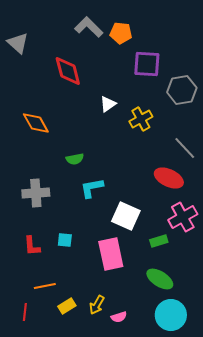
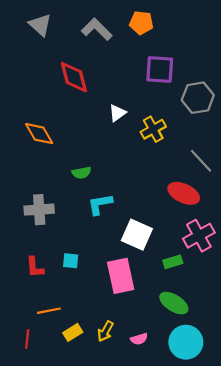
orange pentagon: (121, 33) -> (141, 23), moved
gray triangle: (18, 43) -> (40, 25), moved
pink semicircle: (119, 317) -> (139, 339), moved

